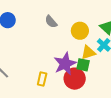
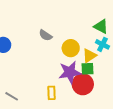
yellow circle: (80, 31) -> (71, 48), moved
purple star: (65, 64) -> (70, 72), turned 30

